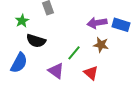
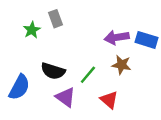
green star: (22, 21) -> (32, 30), moved
black semicircle: (36, 41) -> (53, 71), moved

